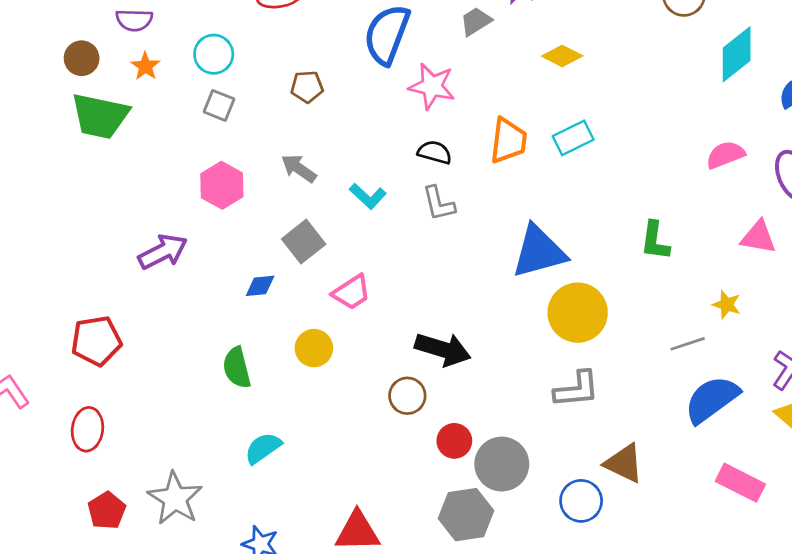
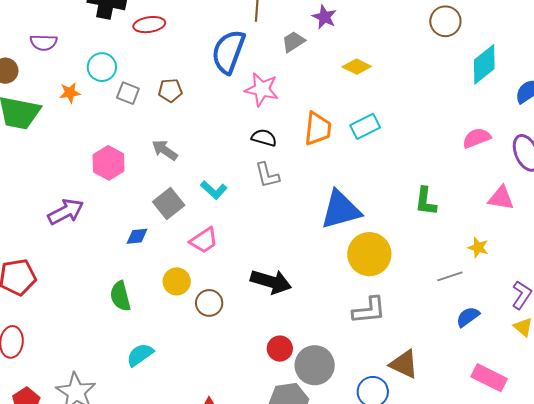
orange star: (145, 66) -> (70, 93), moved, turned 30
gray square: (219, 105) -> (128, 93), moved
cyan L-shape: (368, 196) -> (214, 190), moved
brown circle: (407, 396) -> (209, 303), moved
blue semicircle: (712, 399) -> (468, 317), size x0.6

